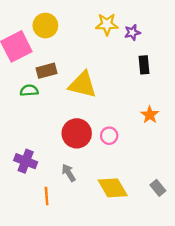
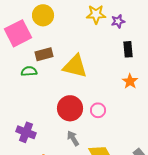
orange star: (150, 115) -> (130, 81), moved
gray arrow: (69, 173) -> (73, 138), moved

